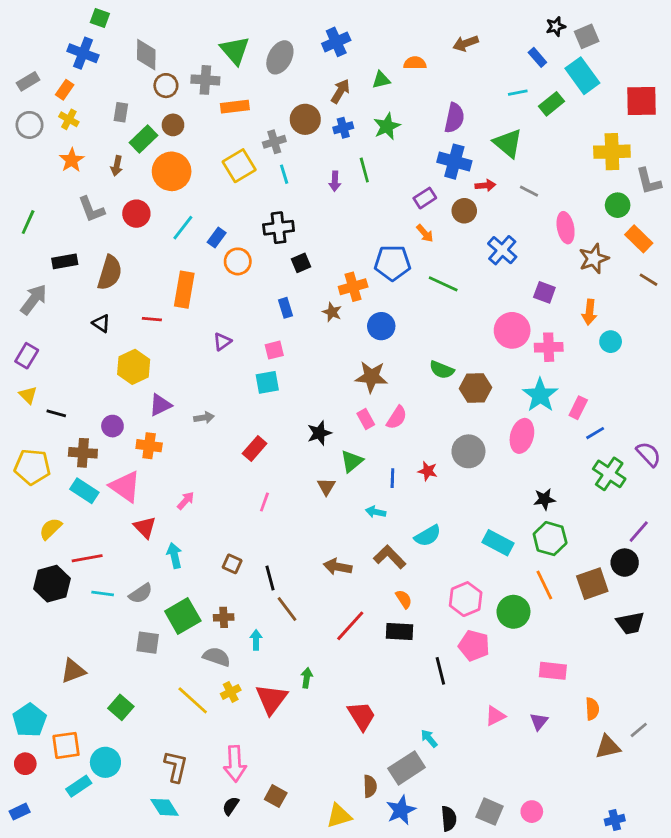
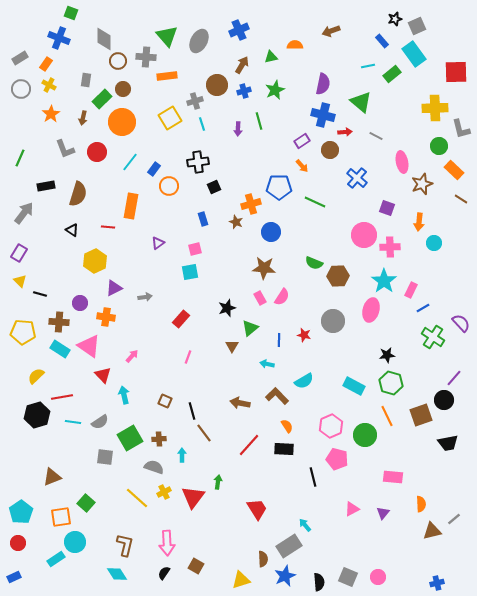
orange square: (66, 745) -> (61, 517), moved

